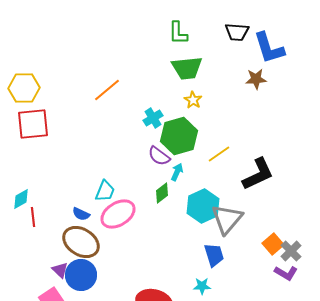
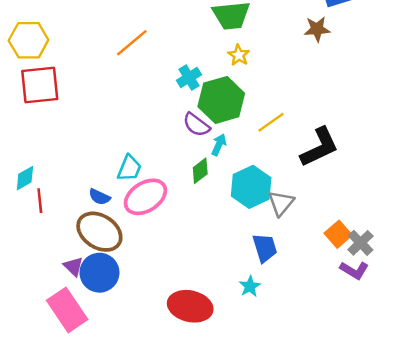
gray triangle: (227, 219) -> (281, 203), size x0.7
cyan star: (202, 286) -> (250, 286), turned -30

